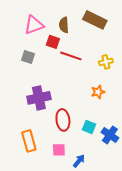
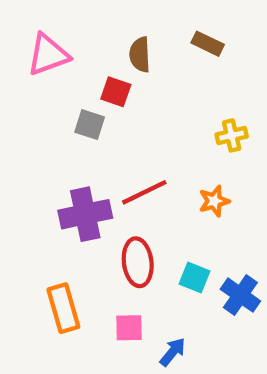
brown rectangle: (95, 20) -> (208, 44), size x0.6
pink triangle: (34, 25) -> (48, 55), moved
red line: (71, 56) -> (144, 192), moved, turned -45
gray square: (28, 57) -> (90, 125), moved

